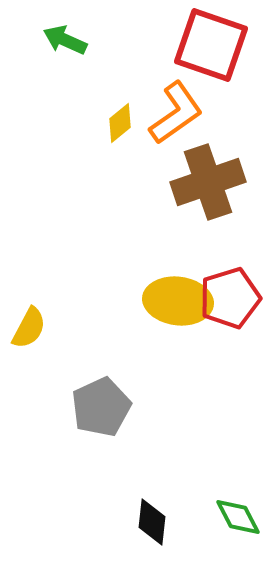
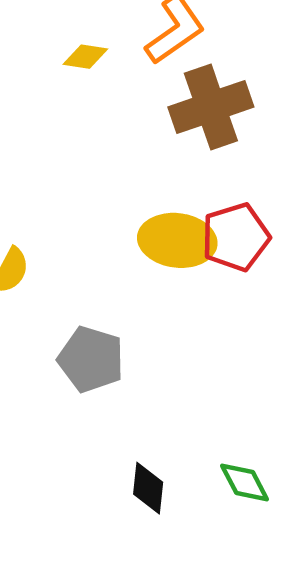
yellow diamond: (120, 123) -> (85, 57), moved, turned 48
gray pentagon: (101, 407) -> (91, 359), turned -30

